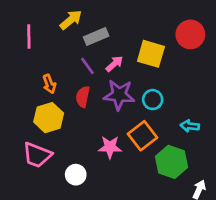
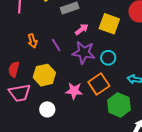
purple line: (87, 66) -> (56, 45), moved
red semicircle: (83, 97) -> (14, 69), moved
yellow hexagon: (49, 118) -> (44, 75), moved
pink trapezoid: (37, 155) -> (20, 93), turned -35

